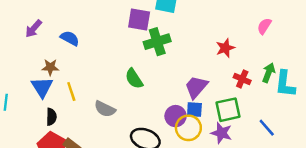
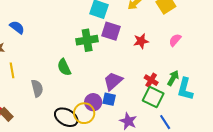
purple square: (139, 19) -> (111, 31), moved
red star: (225, 48) -> (141, 41), moved
gray semicircle: (105, 109) -> (37, 88), turned -138
green square: (228, 110) -> (153, 97), moved, turned 30
yellow circle: (188, 128) -> (84, 113), moved

